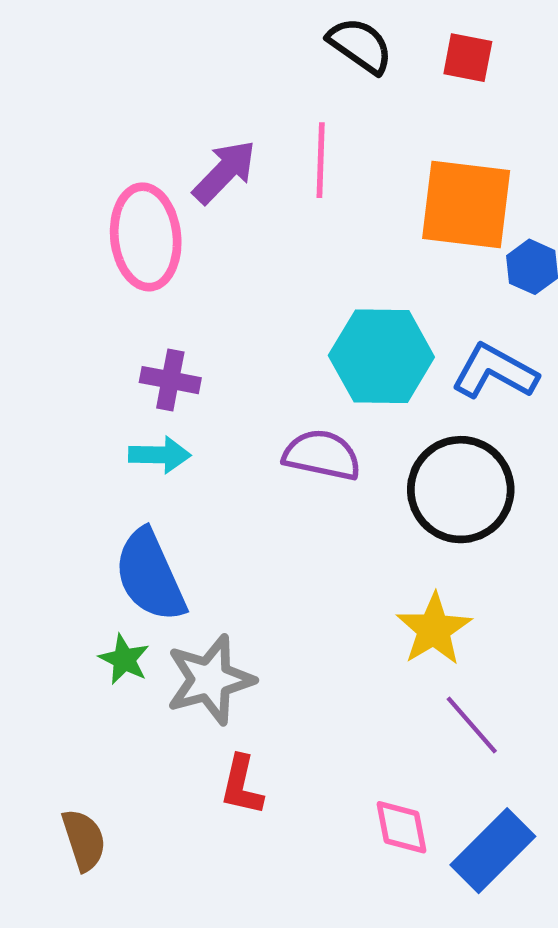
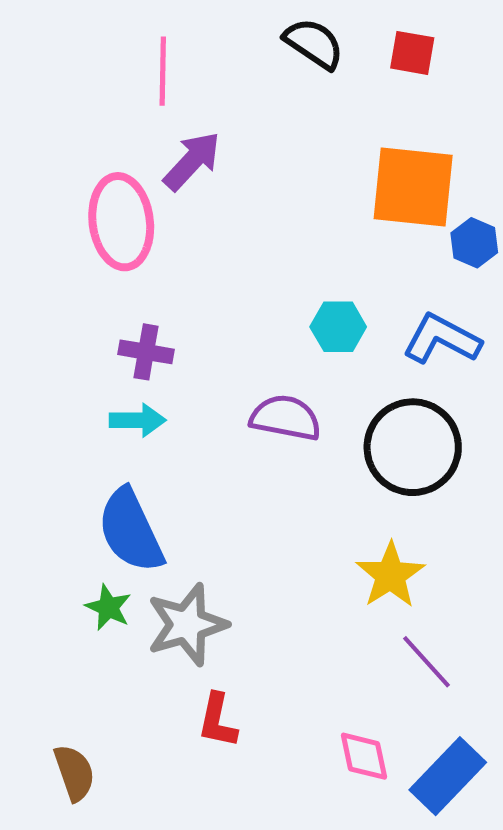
pink line: (321, 160) -> (163, 71), moved
cyan hexagon: (381, 356) -> (338, 327), size x0.6

